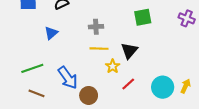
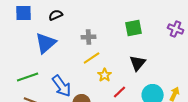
blue triangle: (51, 33) -> (46, 43), size x1.6
yellow line: (99, 49) -> (92, 58), turned -36
black triangle: (129, 51) -> (138, 63), moved

